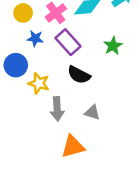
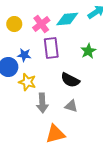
blue star: (35, 38) -> (24, 55), moved
purple rectangle: (68, 42) -> (51, 48), turned 35
black semicircle: (79, 75) -> (70, 80), moved

